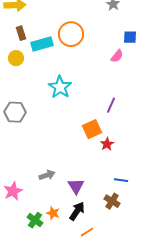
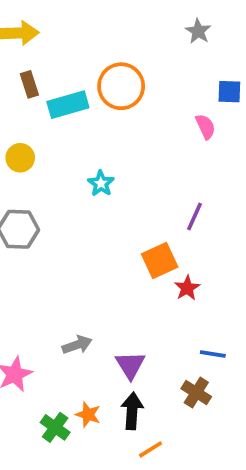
pink semicircle: (117, 56) -> (205, 127), turned -64
yellow circle: (16, 58) -> (20, 158), moved
cyan star: (60, 87) -> (101, 183), size x0.6
black arrow: (77, 211) -> (132, 411), turned -30

